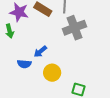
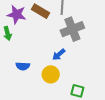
blue arrow: (40, 52) -> (59, 55), moved

